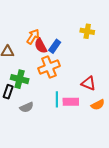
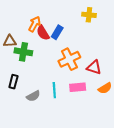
orange cross: (49, 67) -> (69, 59), moved
green cross: (20, 79) -> (23, 52), moved
cyan line: (57, 99) -> (54, 90), moved

